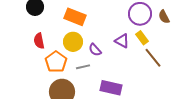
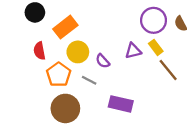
orange rectangle: (75, 17) -> (65, 27), moved, turned -60
purple triangle: (122, 41) -> (133, 51), turned -42
gray line: (83, 67) -> (89, 80), turned 40

